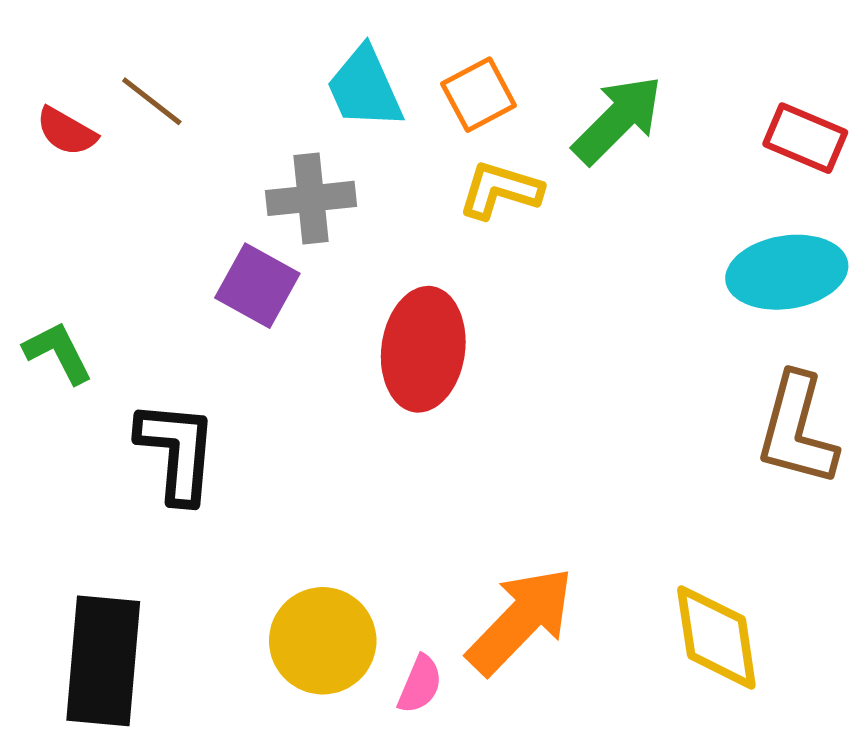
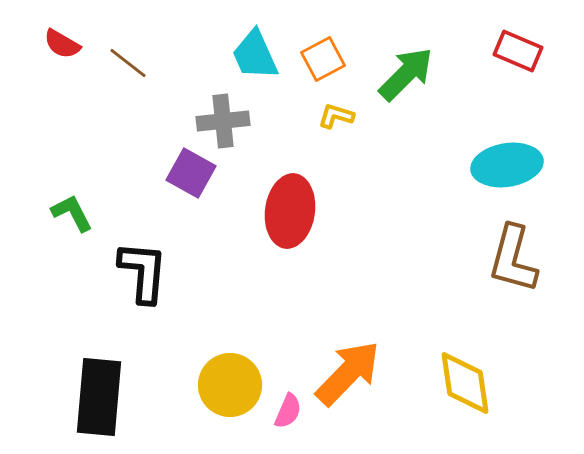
red semicircle: (66, 131) -> (62, 44), moved
red rectangle: (805, 138) -> (518, 51), moved
yellow L-shape: (500, 190) -> (336, 116), size x0.7

